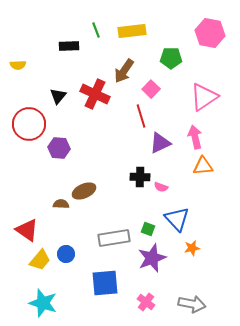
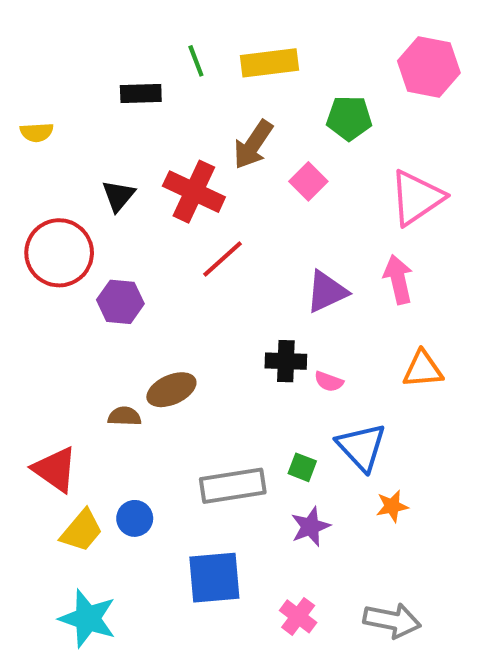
red line: (141, 116) -> (223, 259), moved, turned 65
orange triangle: (203, 166) -> (423, 369), moved
purple star: (152, 258) -> (310, 527), size x0.7

